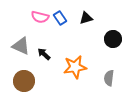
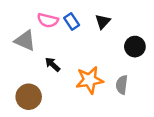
black triangle: (86, 18) -> (103, 21), turned -32
gray triangle: (21, 46) -> (25, 41), moved
gray semicircle: (109, 78) -> (122, 85), moved

